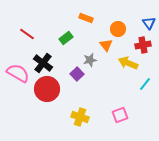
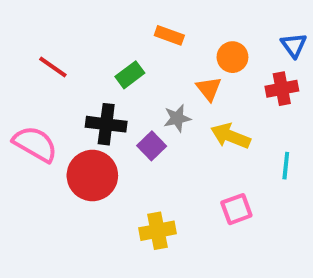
black cross: (43, 63) -> (106, 124), moved, turned -30
yellow arrow: (128, 63) -> (231, 136), moved
cyan line: (145, 84) -> (286, 166), turned -32
pink square: (120, 115) -> (236, 209), moved
yellow cross: (80, 117) -> (157, 231), turned -30

